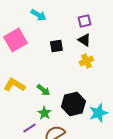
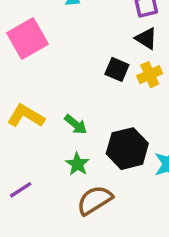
black square: (56, 46) -> (117, 69), moved, turned 32
purple line: (29, 128) -> (21, 190), moved

